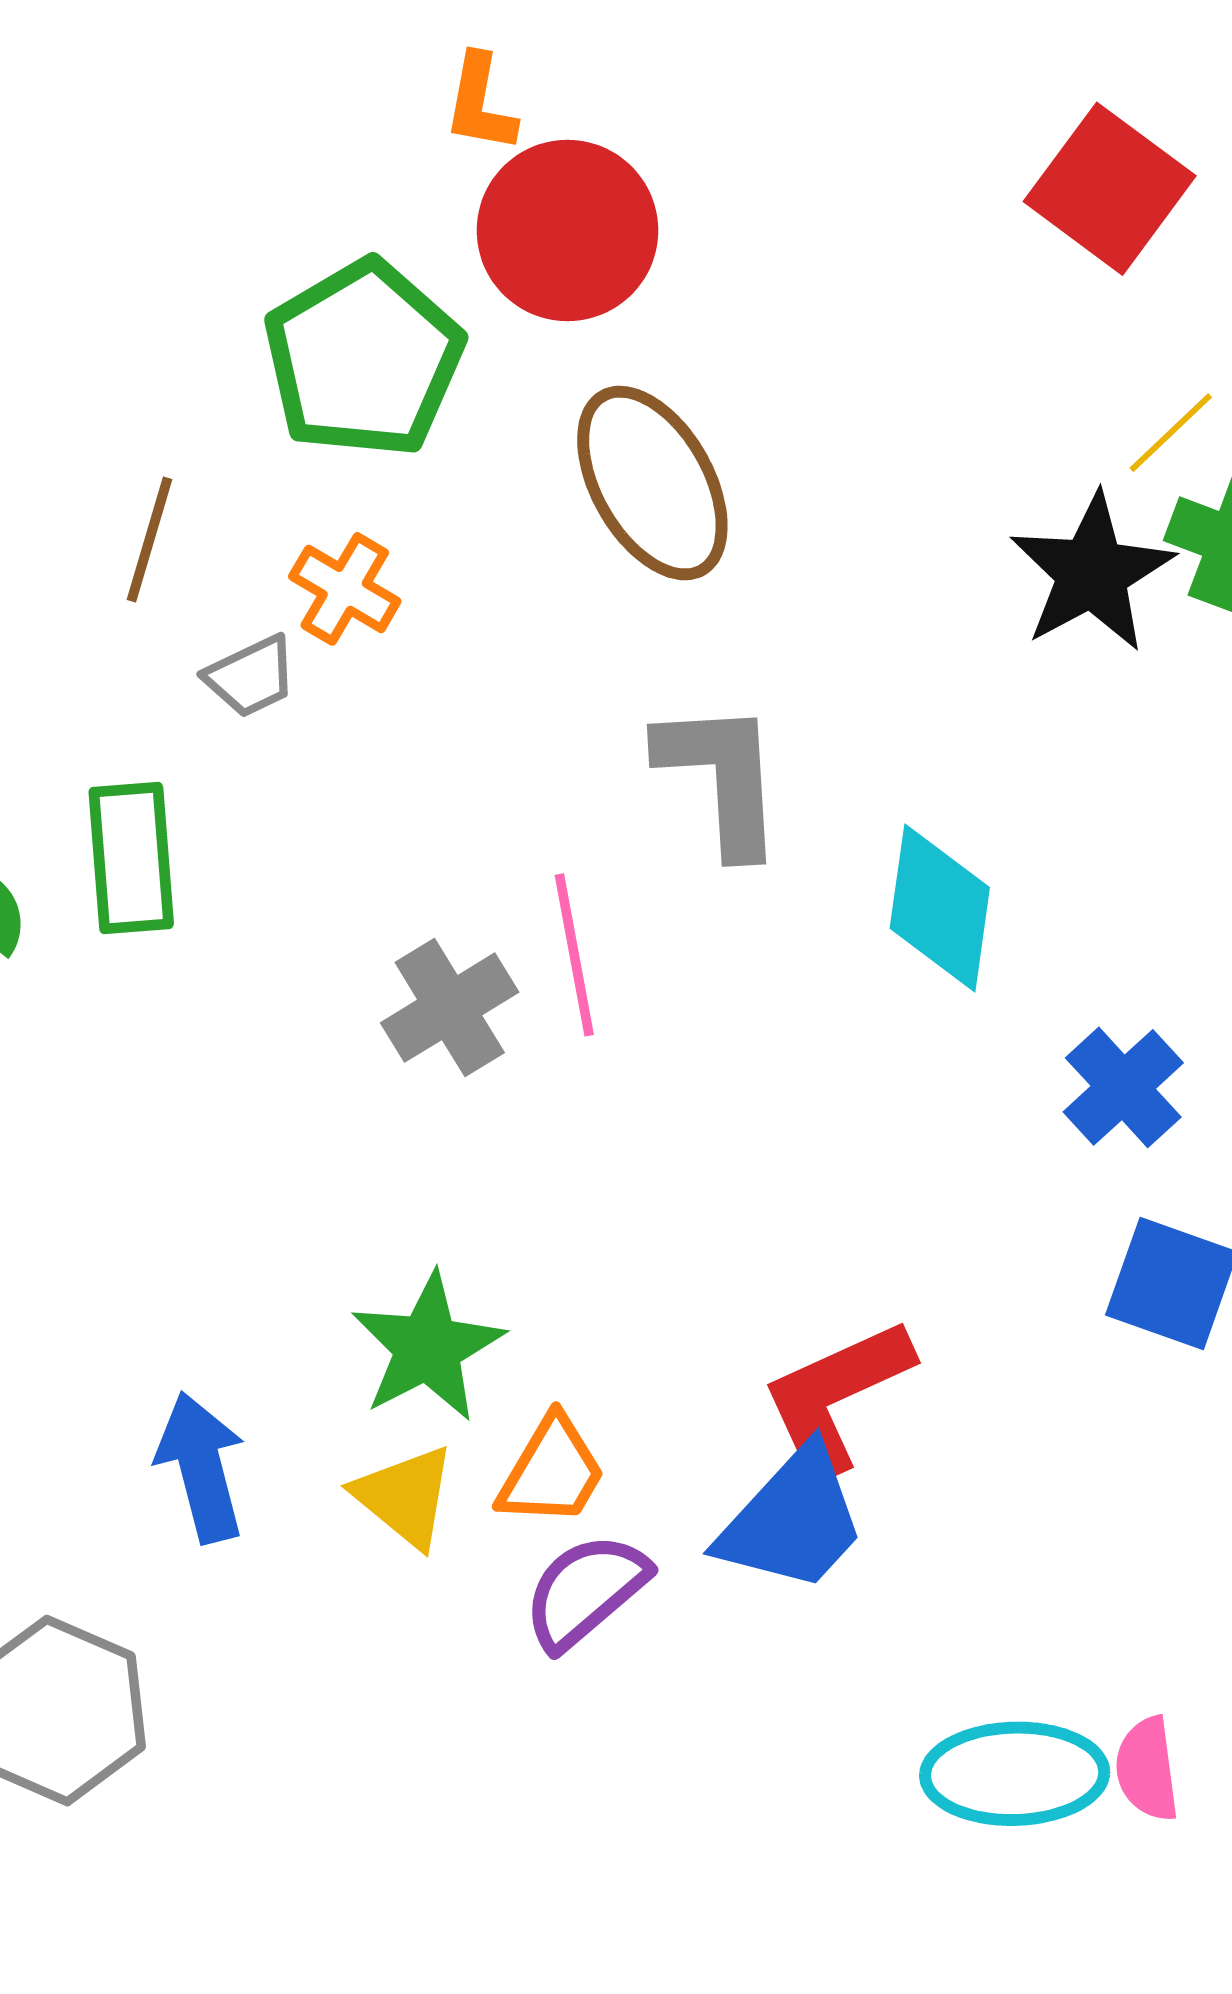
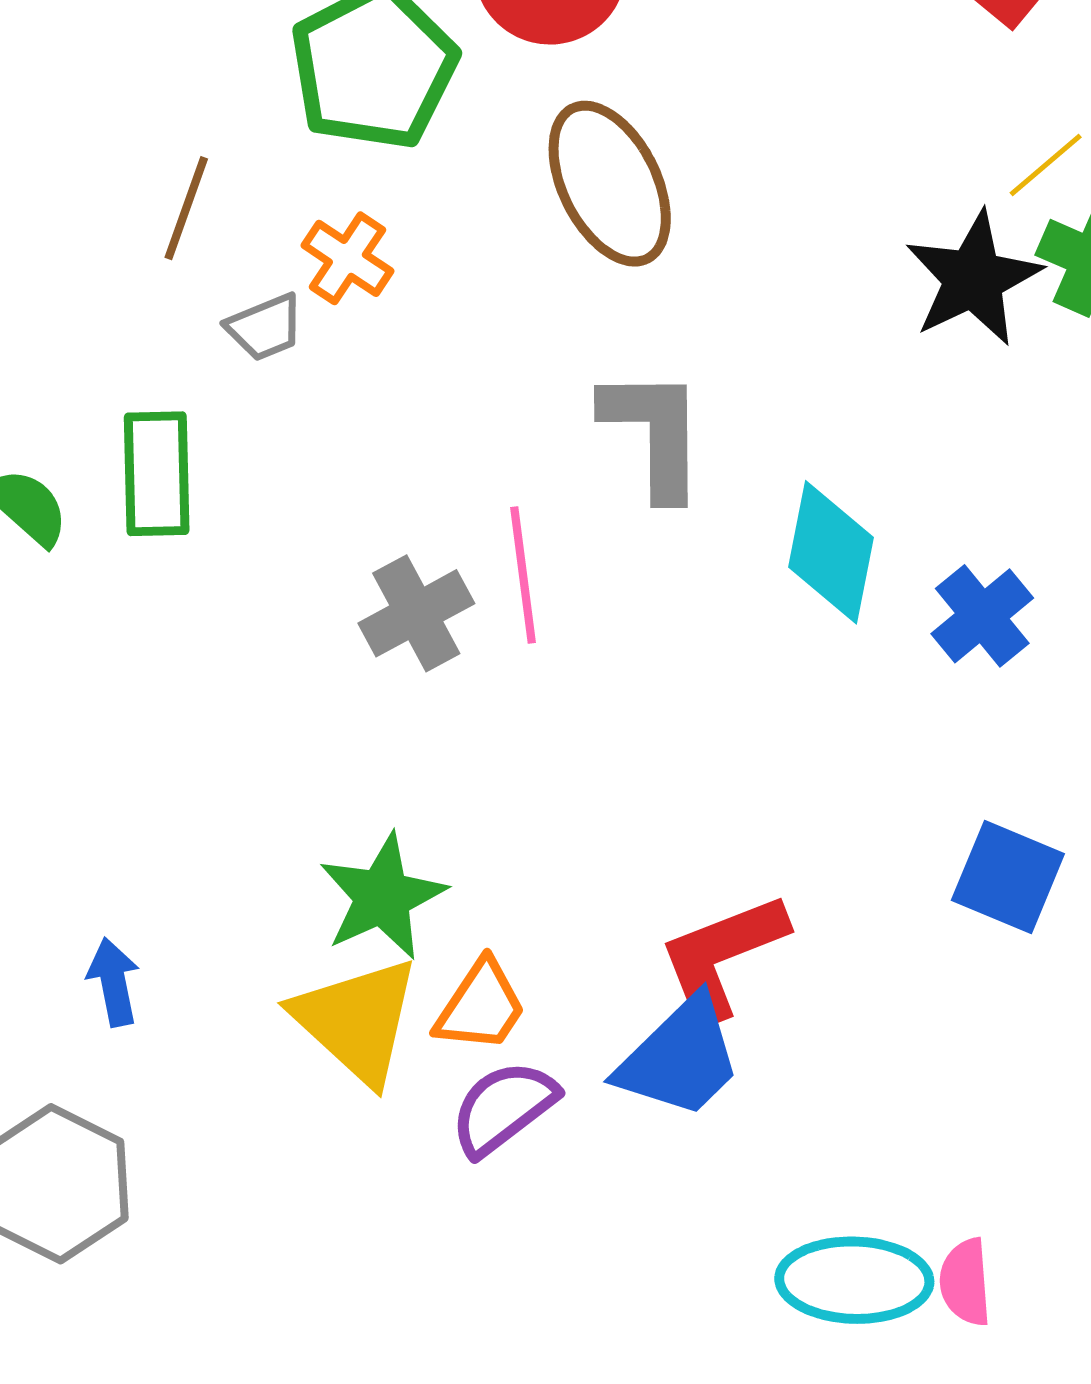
blue cross: (1123, 1087) -> (982, 616), moved
blue arrow: (201, 1467) -> (114, 982), moved, size x0.7
yellow triangle: (405, 1496) -> (357, 1020), size x1.5

